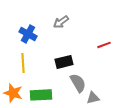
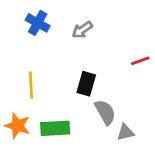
blue cross: (28, 34) -> (38, 23), moved
black rectangle: (64, 62) -> (86, 84), turned -60

